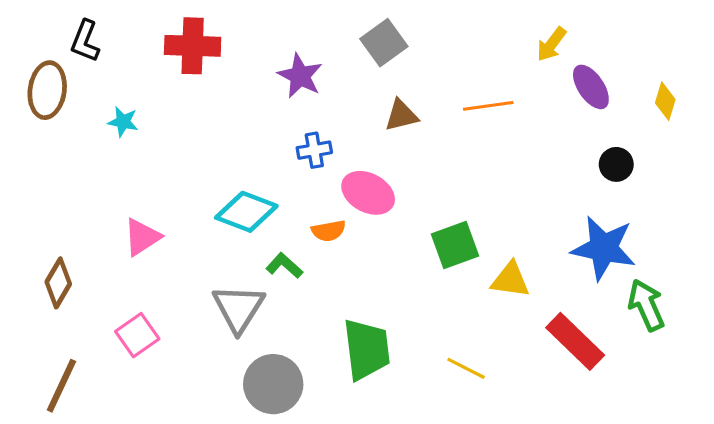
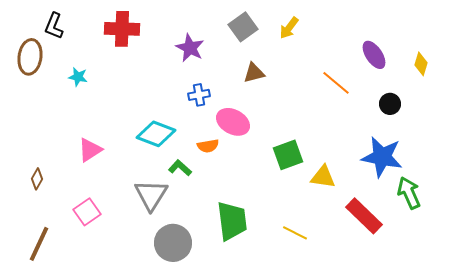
yellow arrow: (551, 44) -> (289, 28), moved
orange line: (488, 106) -> (336, 83), moved, turned 48
brown diamond: (58, 283) -> (37, 179), size x0.7

